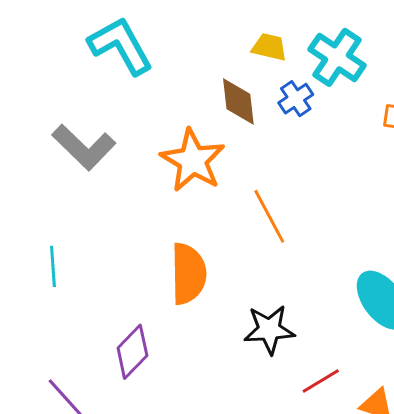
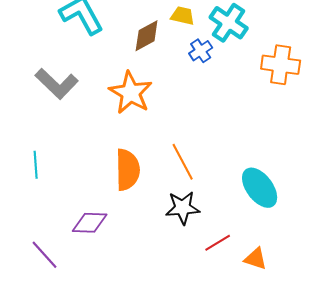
brown diamond: (238, 102) -> (147, 36), moved, turned 68
orange line: (269, 216) -> (183, 162), moved
purple diamond: (132, 352) -> (90, 223), turned 48

